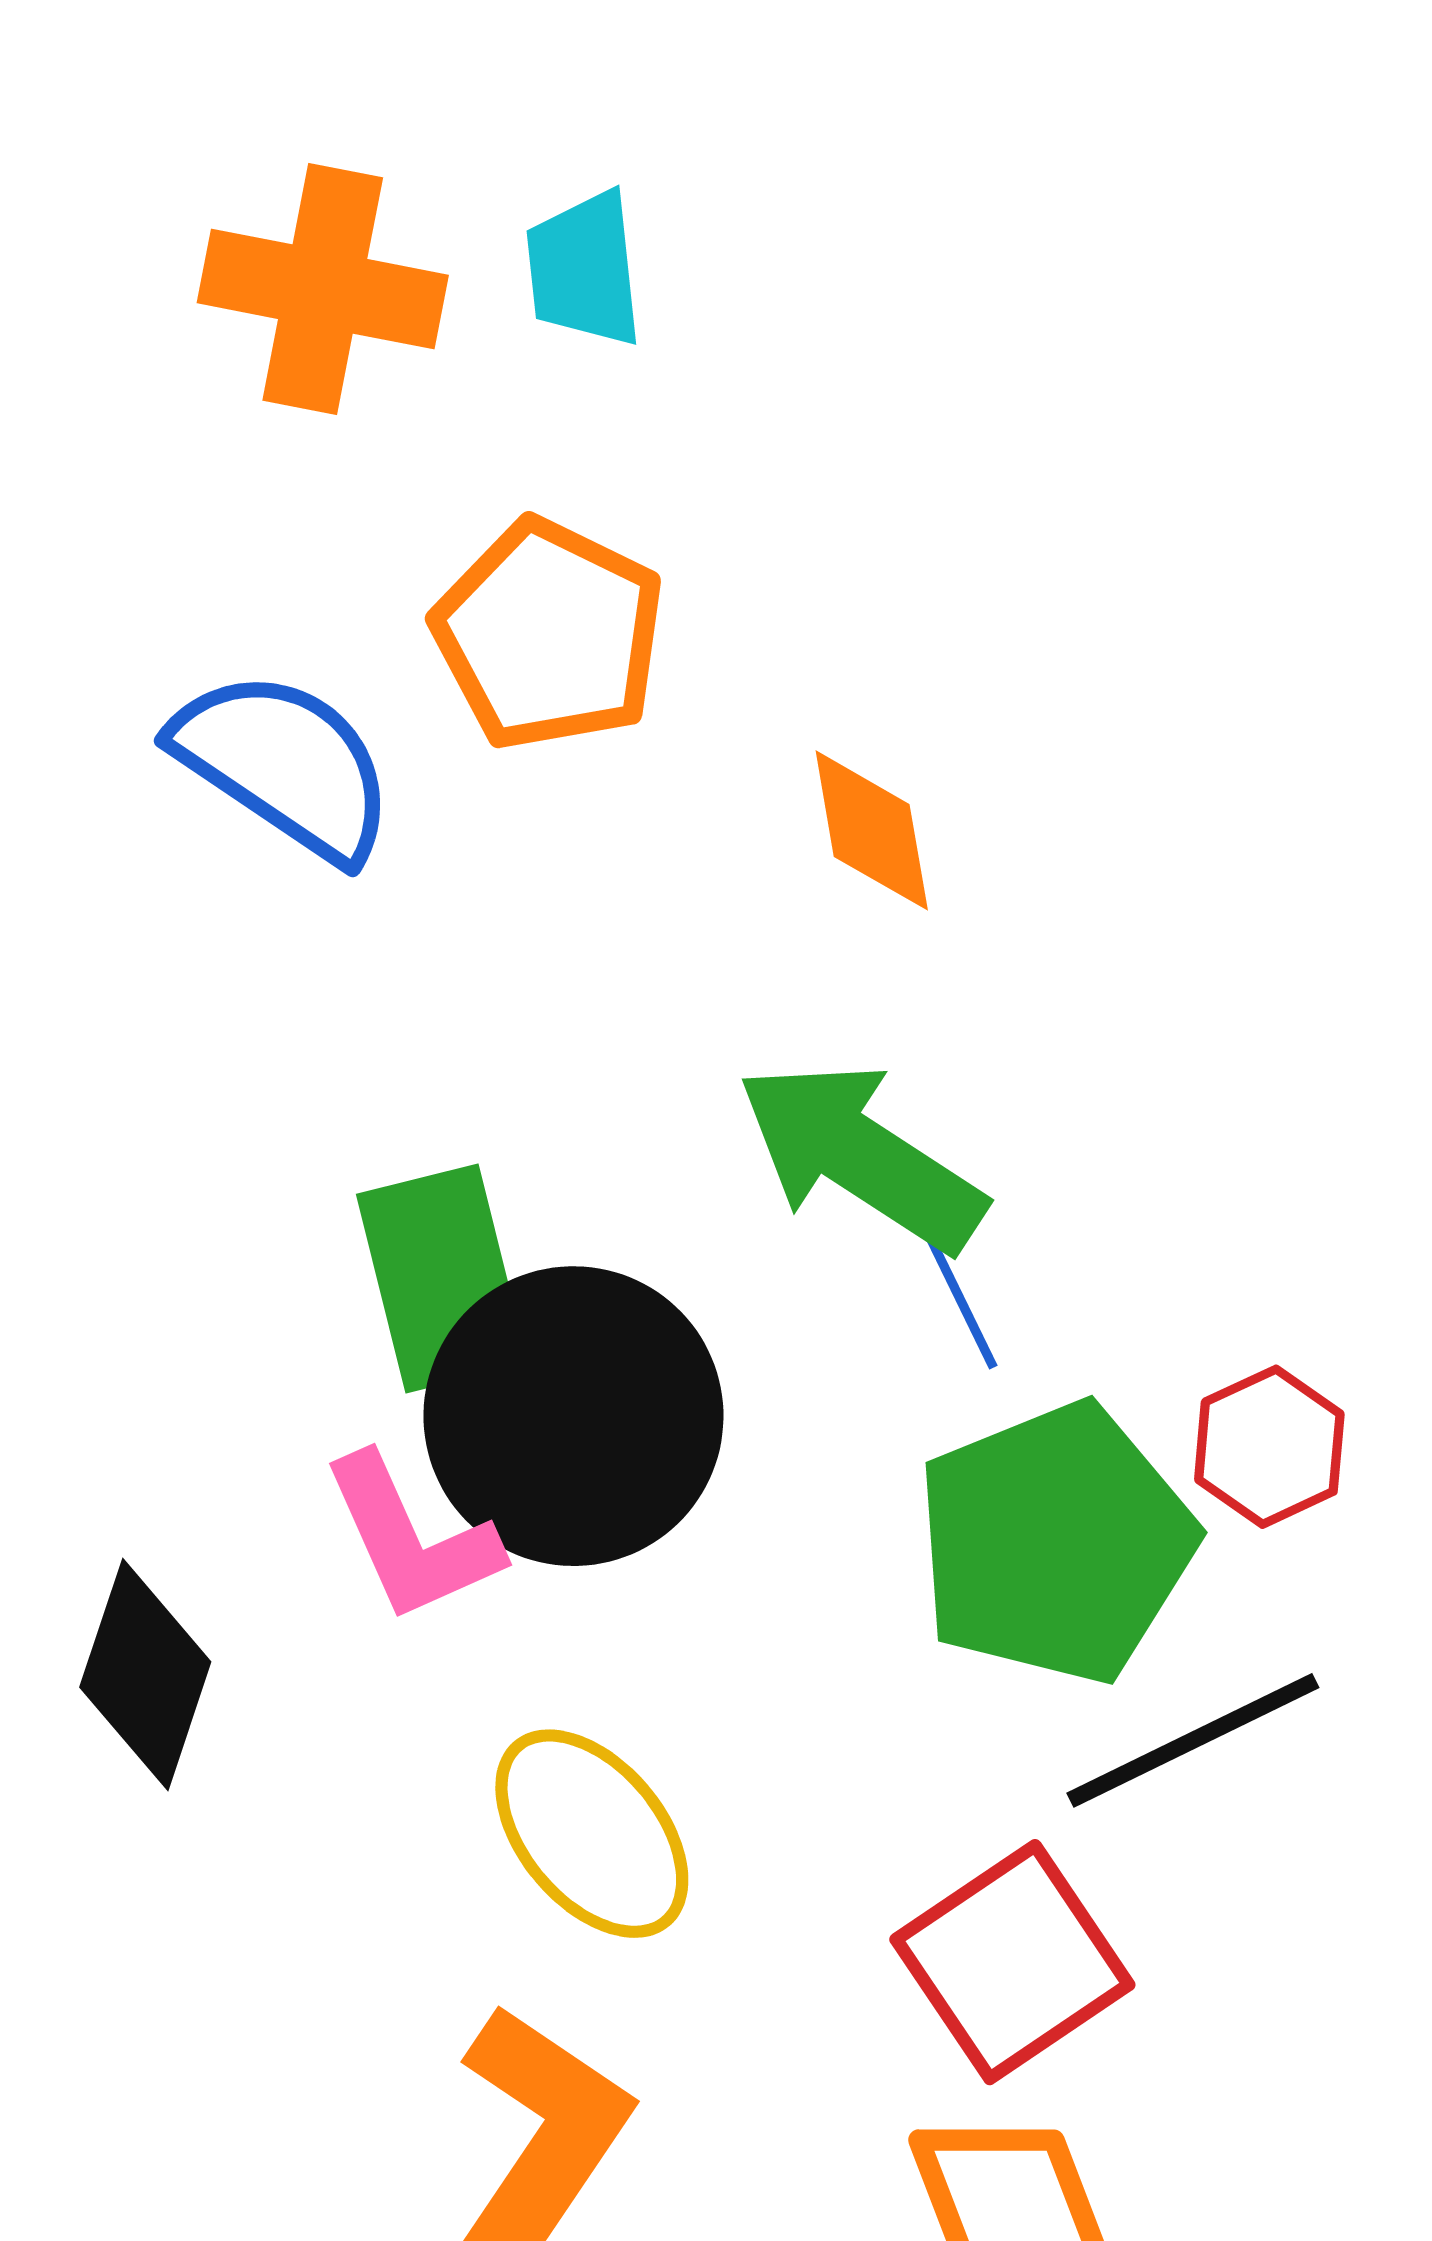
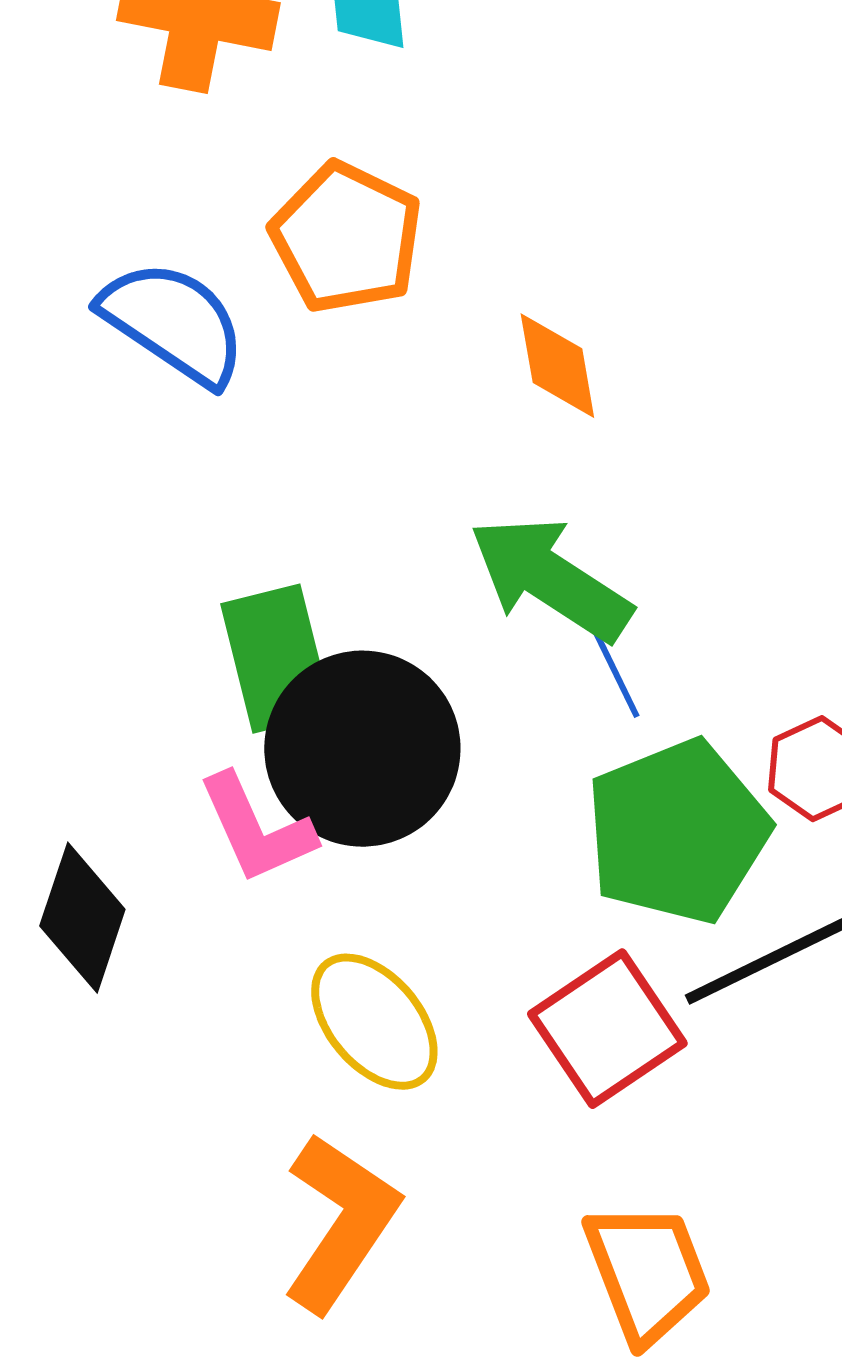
red square: (1012, 1962) -> (607, 1029), moved

